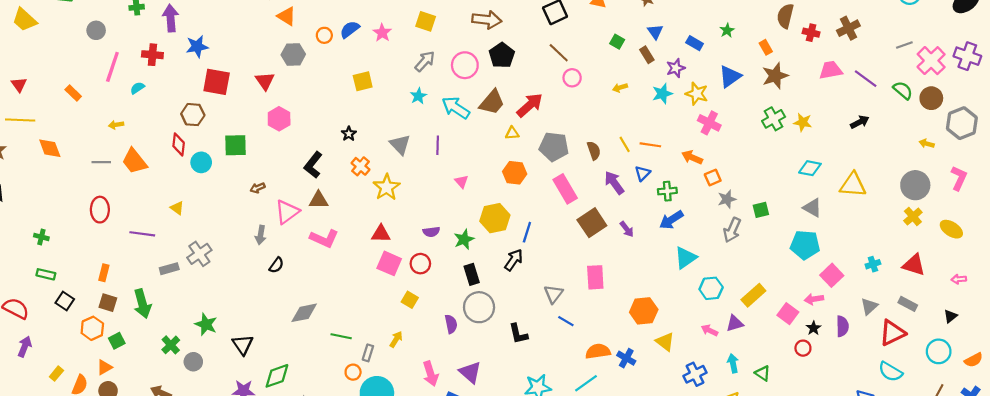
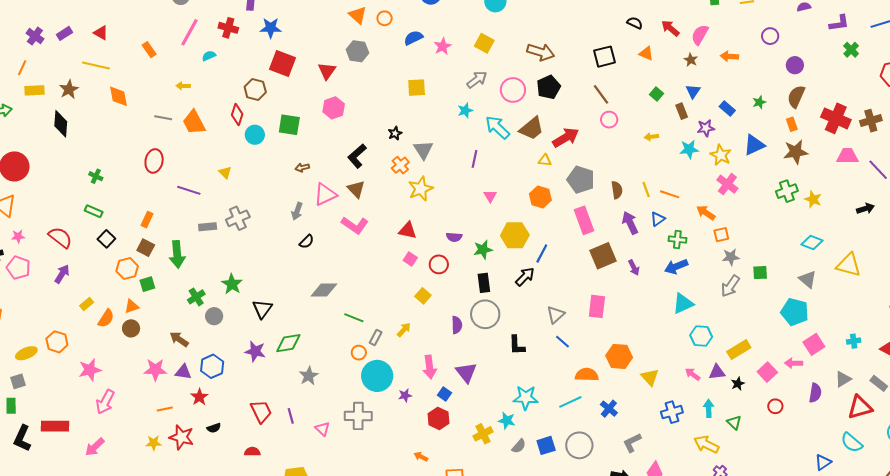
brown semicircle: (785, 16) -> (796, 97), moved
red cross: (811, 33) -> (836, 118), size x1.8
orange circle: (324, 35) -> (385, 18), moved
red triangle: (19, 85) -> (101, 33), turned -35
gray triangle: (400, 145) -> (423, 150), moved
brown triangle: (319, 200) -> (356, 189), turned 36
pink square: (389, 263) -> (410, 259), size x0.6
orange hexagon: (644, 311) -> (619, 356), moved
black star: (814, 328) -> (738, 384), moved
blue cross: (626, 358) -> (609, 409), moved

